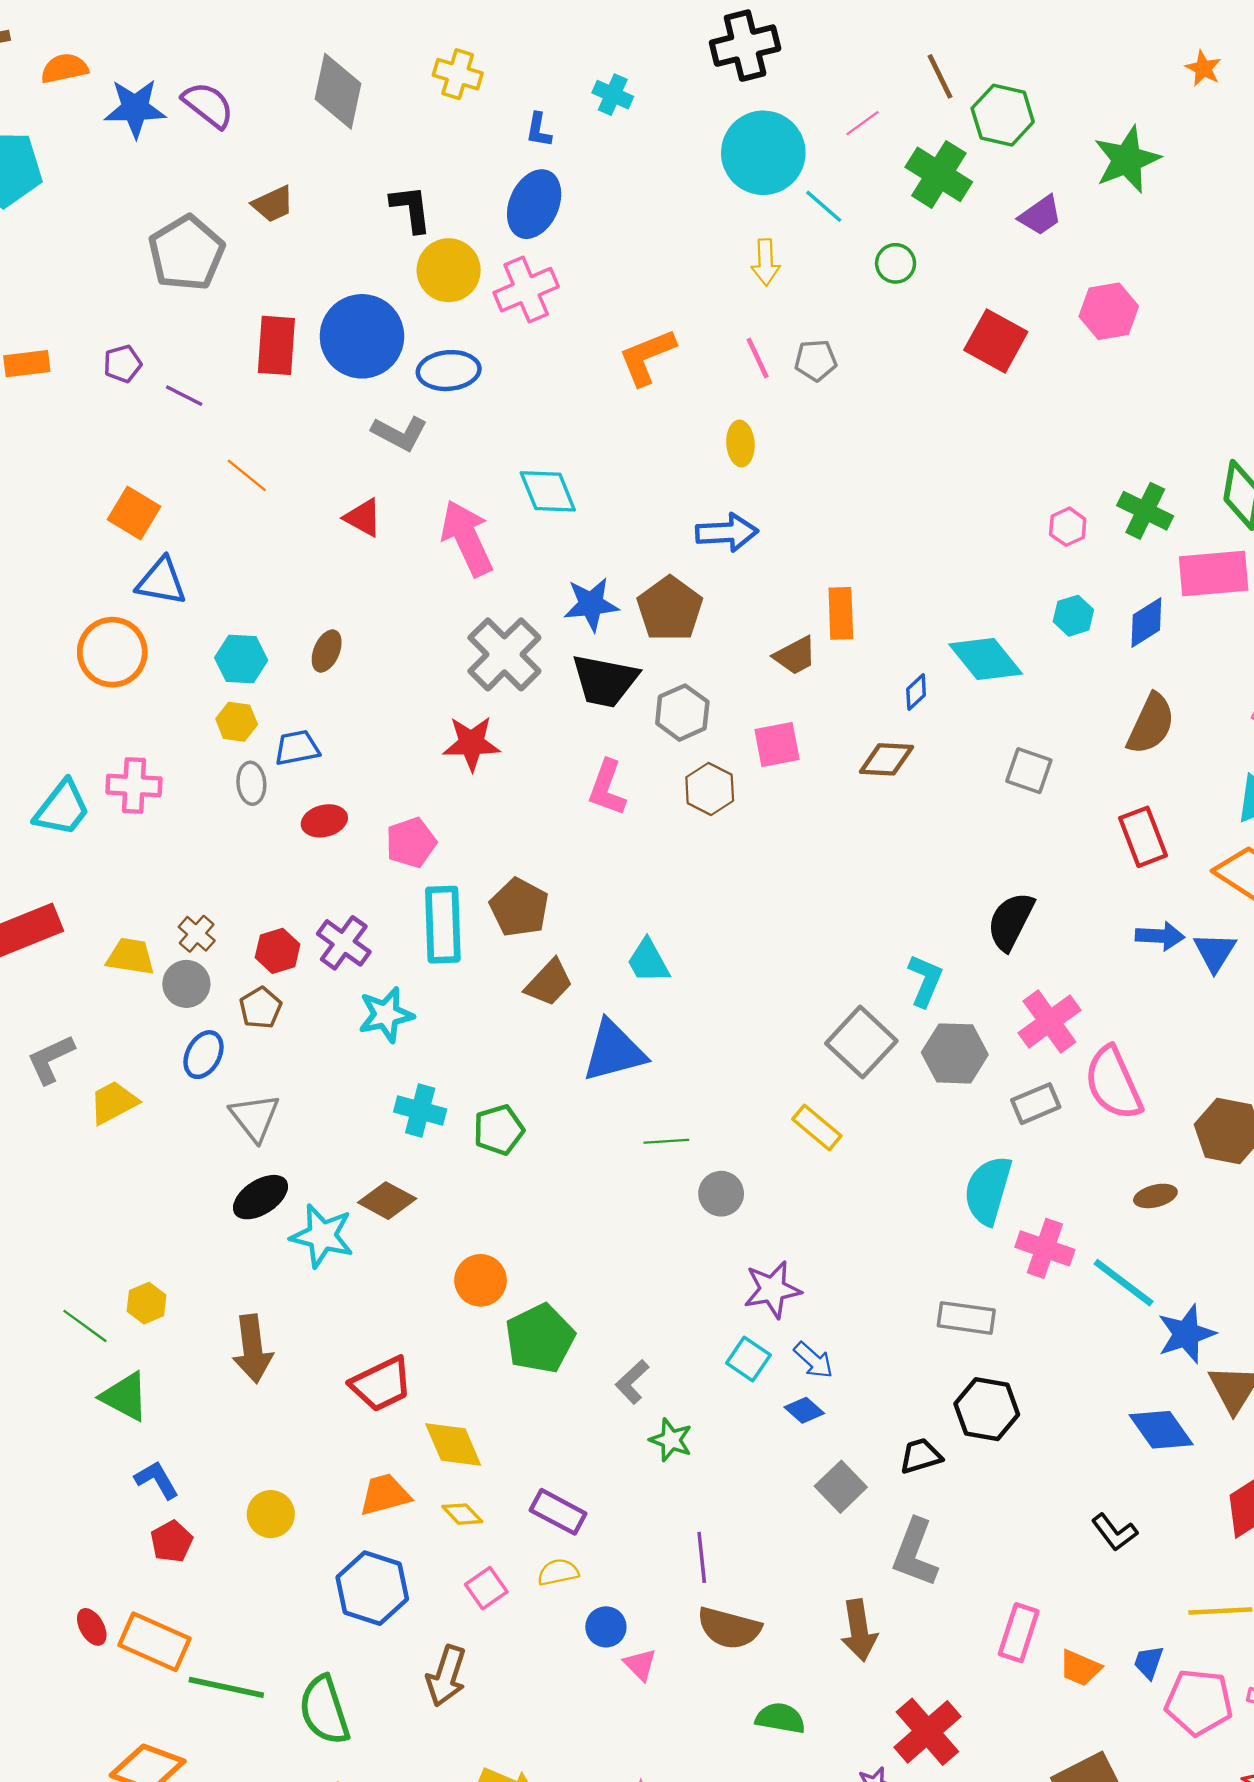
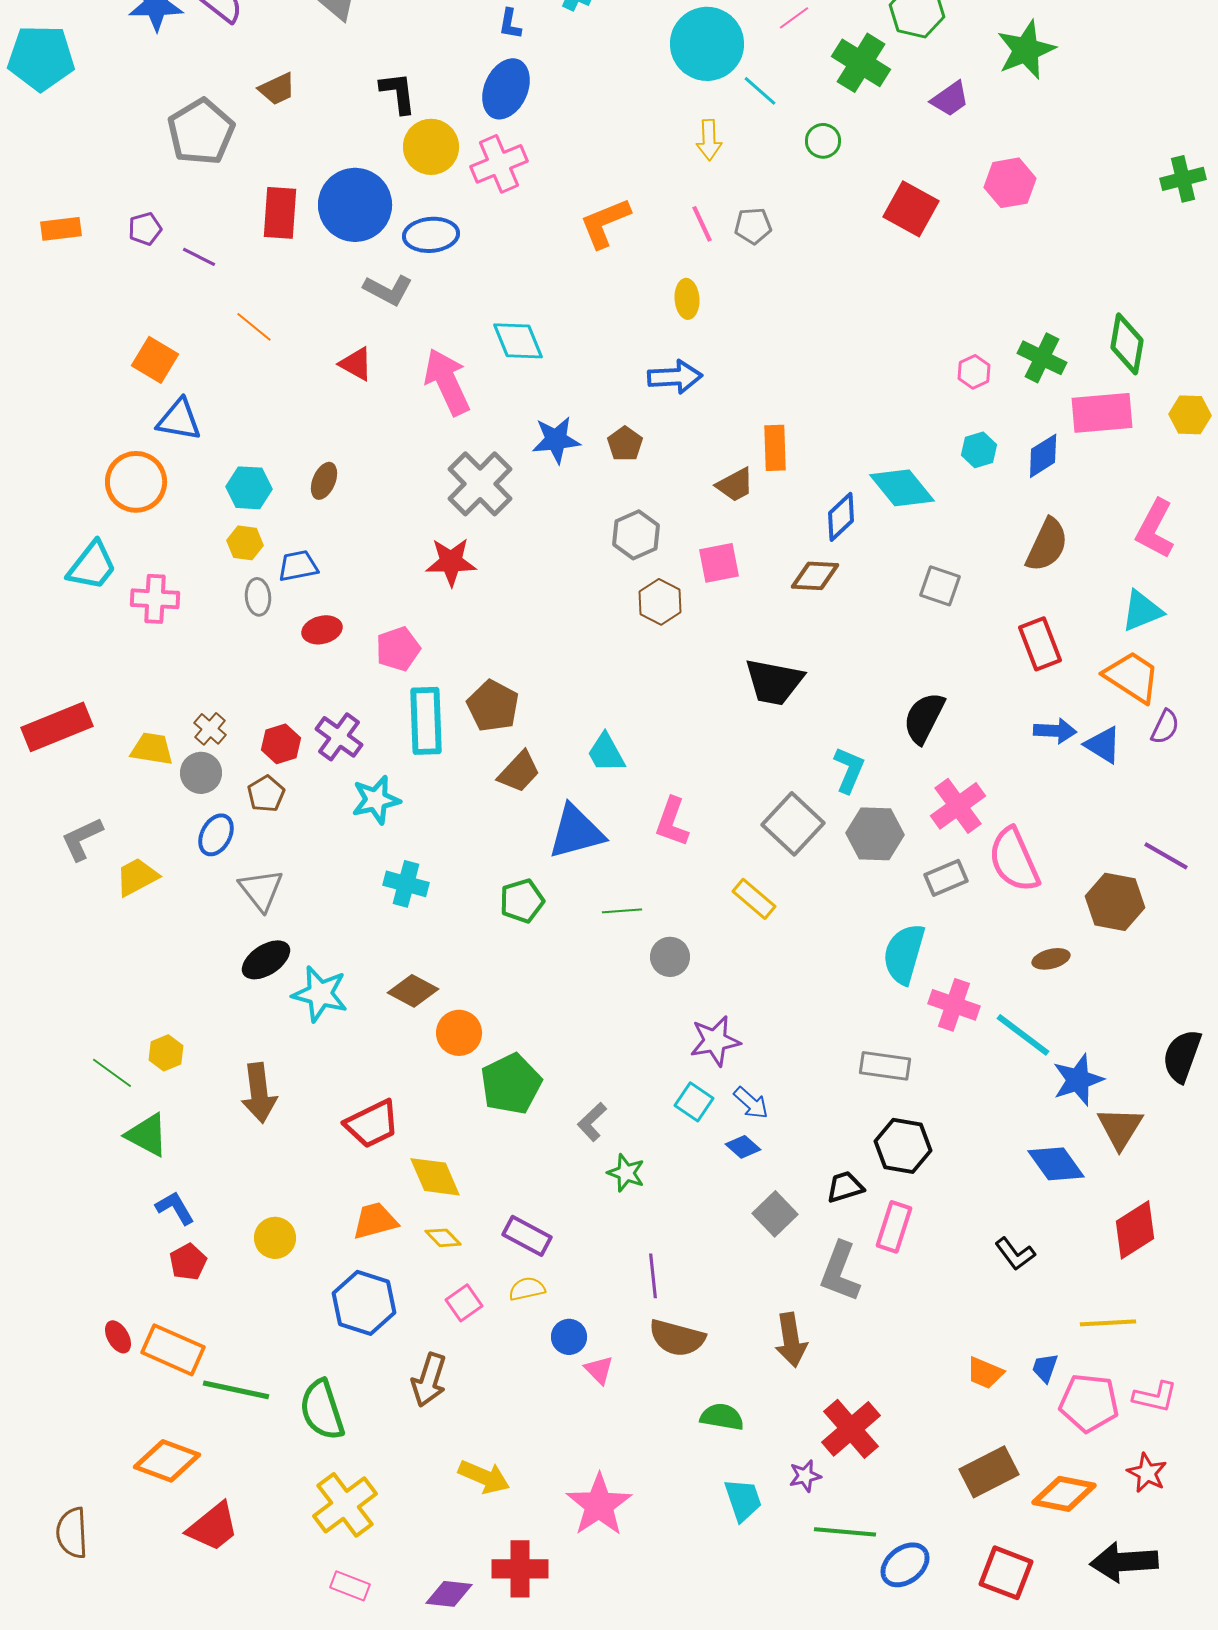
brown pentagon: (670, 609) -> (625, 444), size x0.6
black trapezoid: (605, 681) -> (774, 682), moved
blue diamond: (916, 692) -> (841, 517), size x1.5
pink L-shape: (607, 788) -> (672, 822), moved
cyan trapezoid: (62, 808) -> (92, 566), moved
blue triangle: (1215, 952) -> (1103, 745), turned -30
green pentagon: (499, 1130) -> (522, 901), moved
brown diamond: (387, 1201) -> (413, 991), moved
pink rectangle: (1019, 1633) -> (894, 1227), moved

